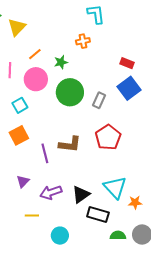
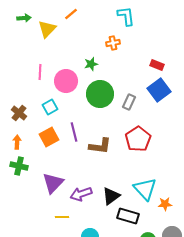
orange line: (35, 54) -> (71, 14), moved
purple line: (45, 153) -> (74, 132), moved
purple triangle: (23, 181) -> (53, 183), size x1.6

